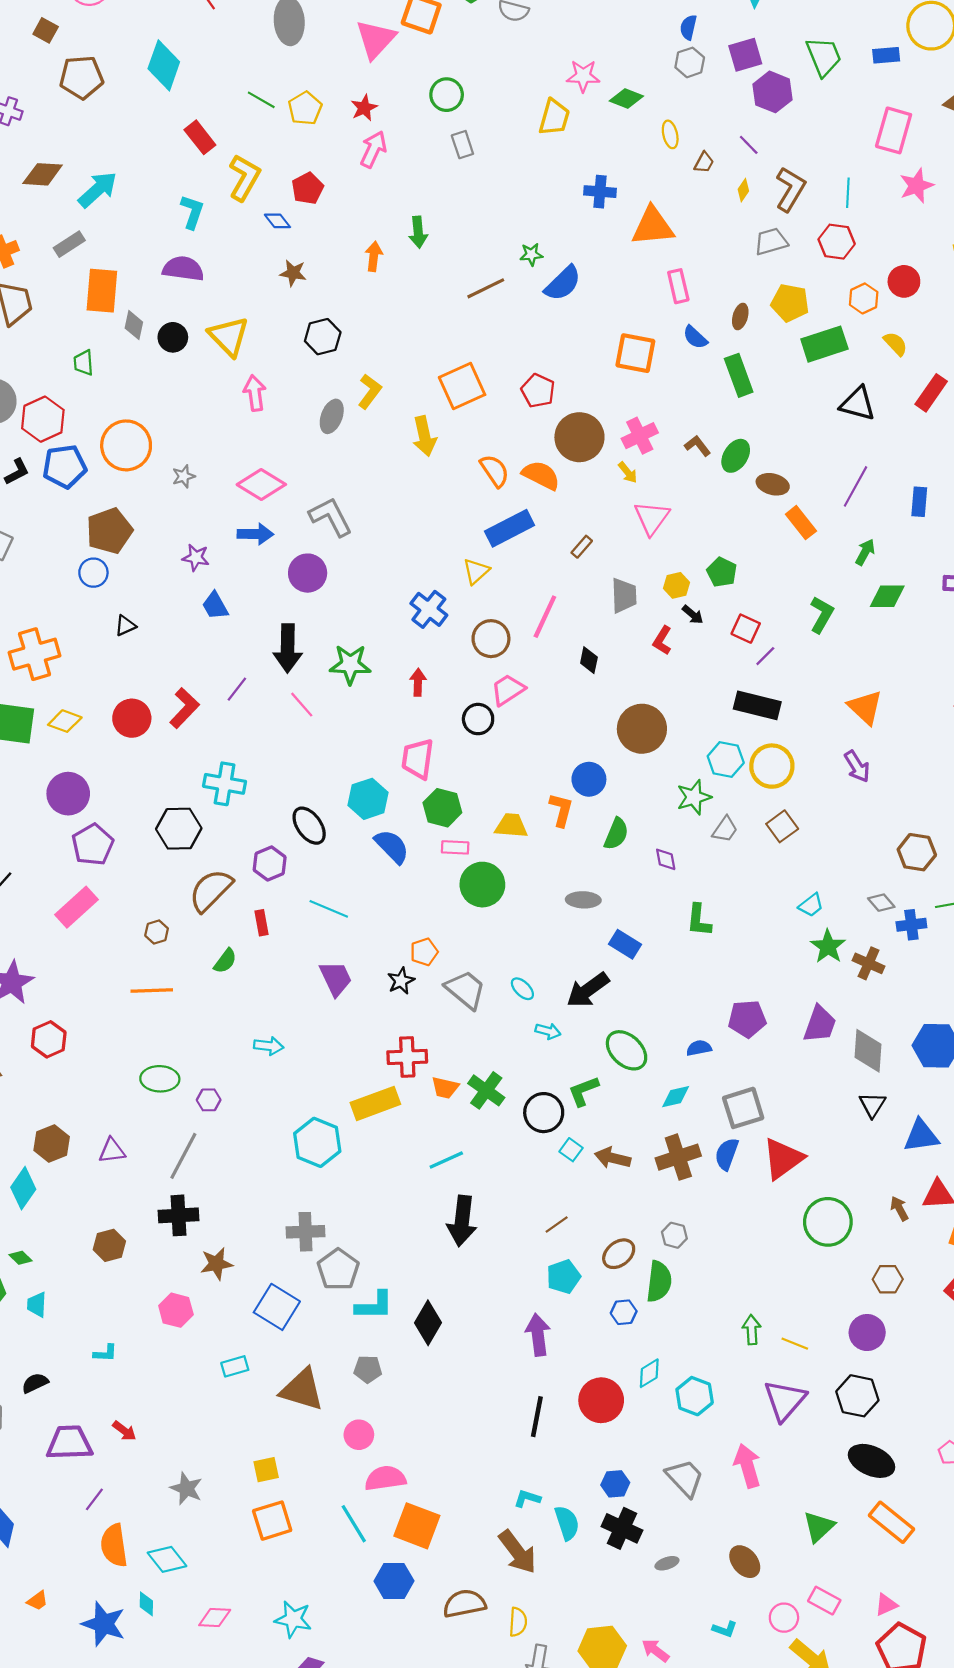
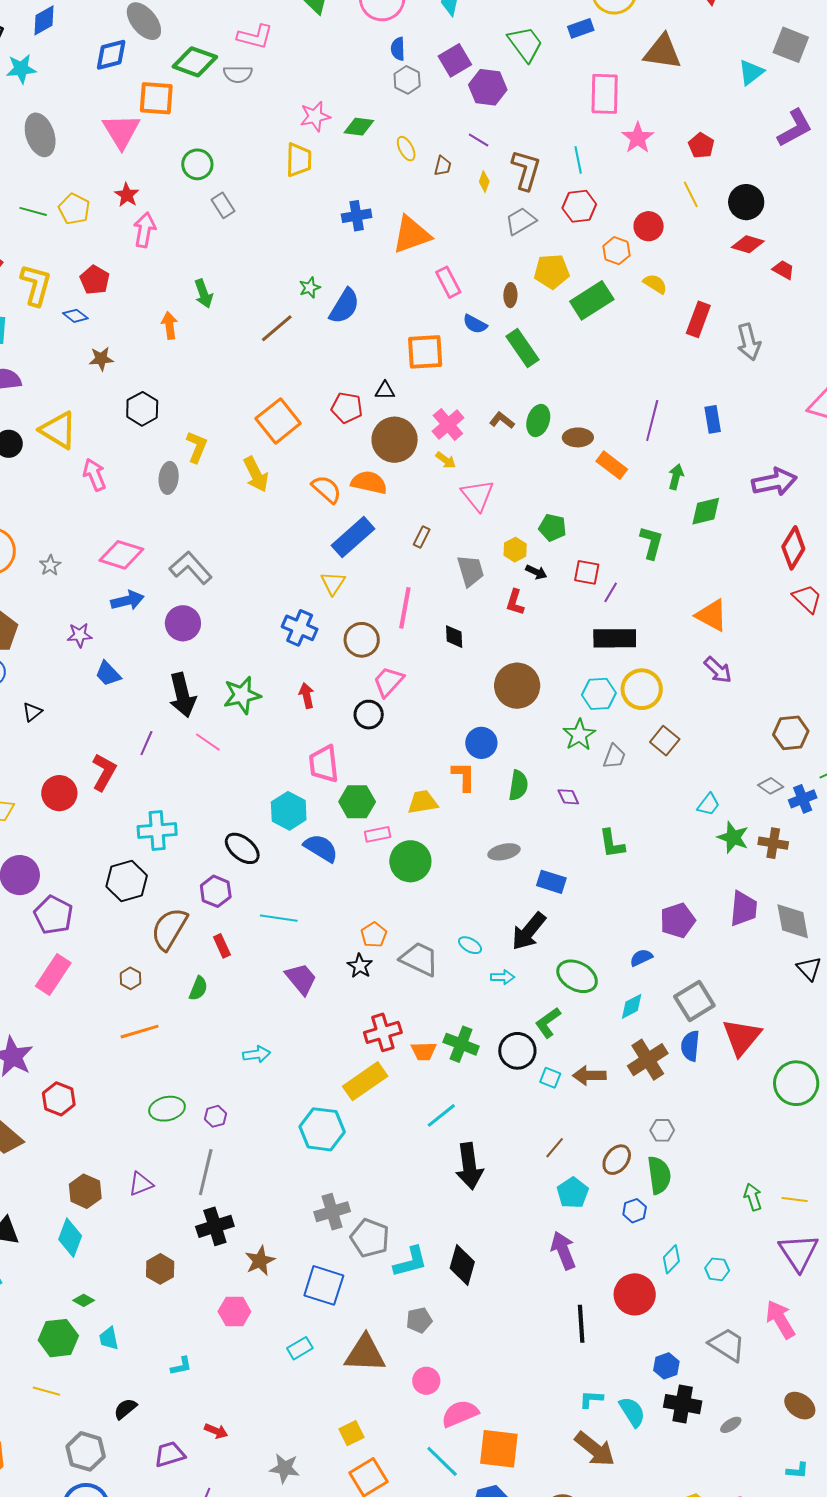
black triangle: (858, 404) -> (385, 391), moved, size x0.6
cyan hexagon: (695, 1396) -> (717, 1269), size x0.7
purple trapezoid: (69, 1443) -> (170, 1454), size x0.7

